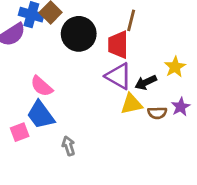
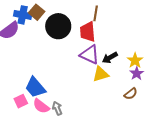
yellow star: (175, 67) -> (135, 60), moved
pink semicircle: (42, 86) -> (41, 106), moved
brown semicircle: (157, 113) -> (131, 94), moved, turned -32

